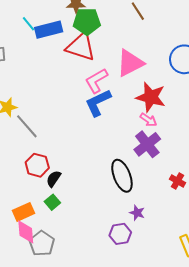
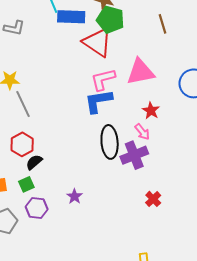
red star: (151, 97) -> (151, 111), size x0.6
black ellipse: (122, 176) -> (110, 142), moved
purple star: (137, 213) -> (74, 196), moved
purple hexagon: (120, 234) -> (37, 208), moved

